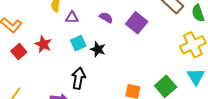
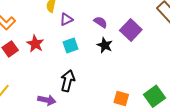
purple triangle: (72, 18) -> (66, 19), turned -32
black star: (98, 49) -> (105, 45), moved

